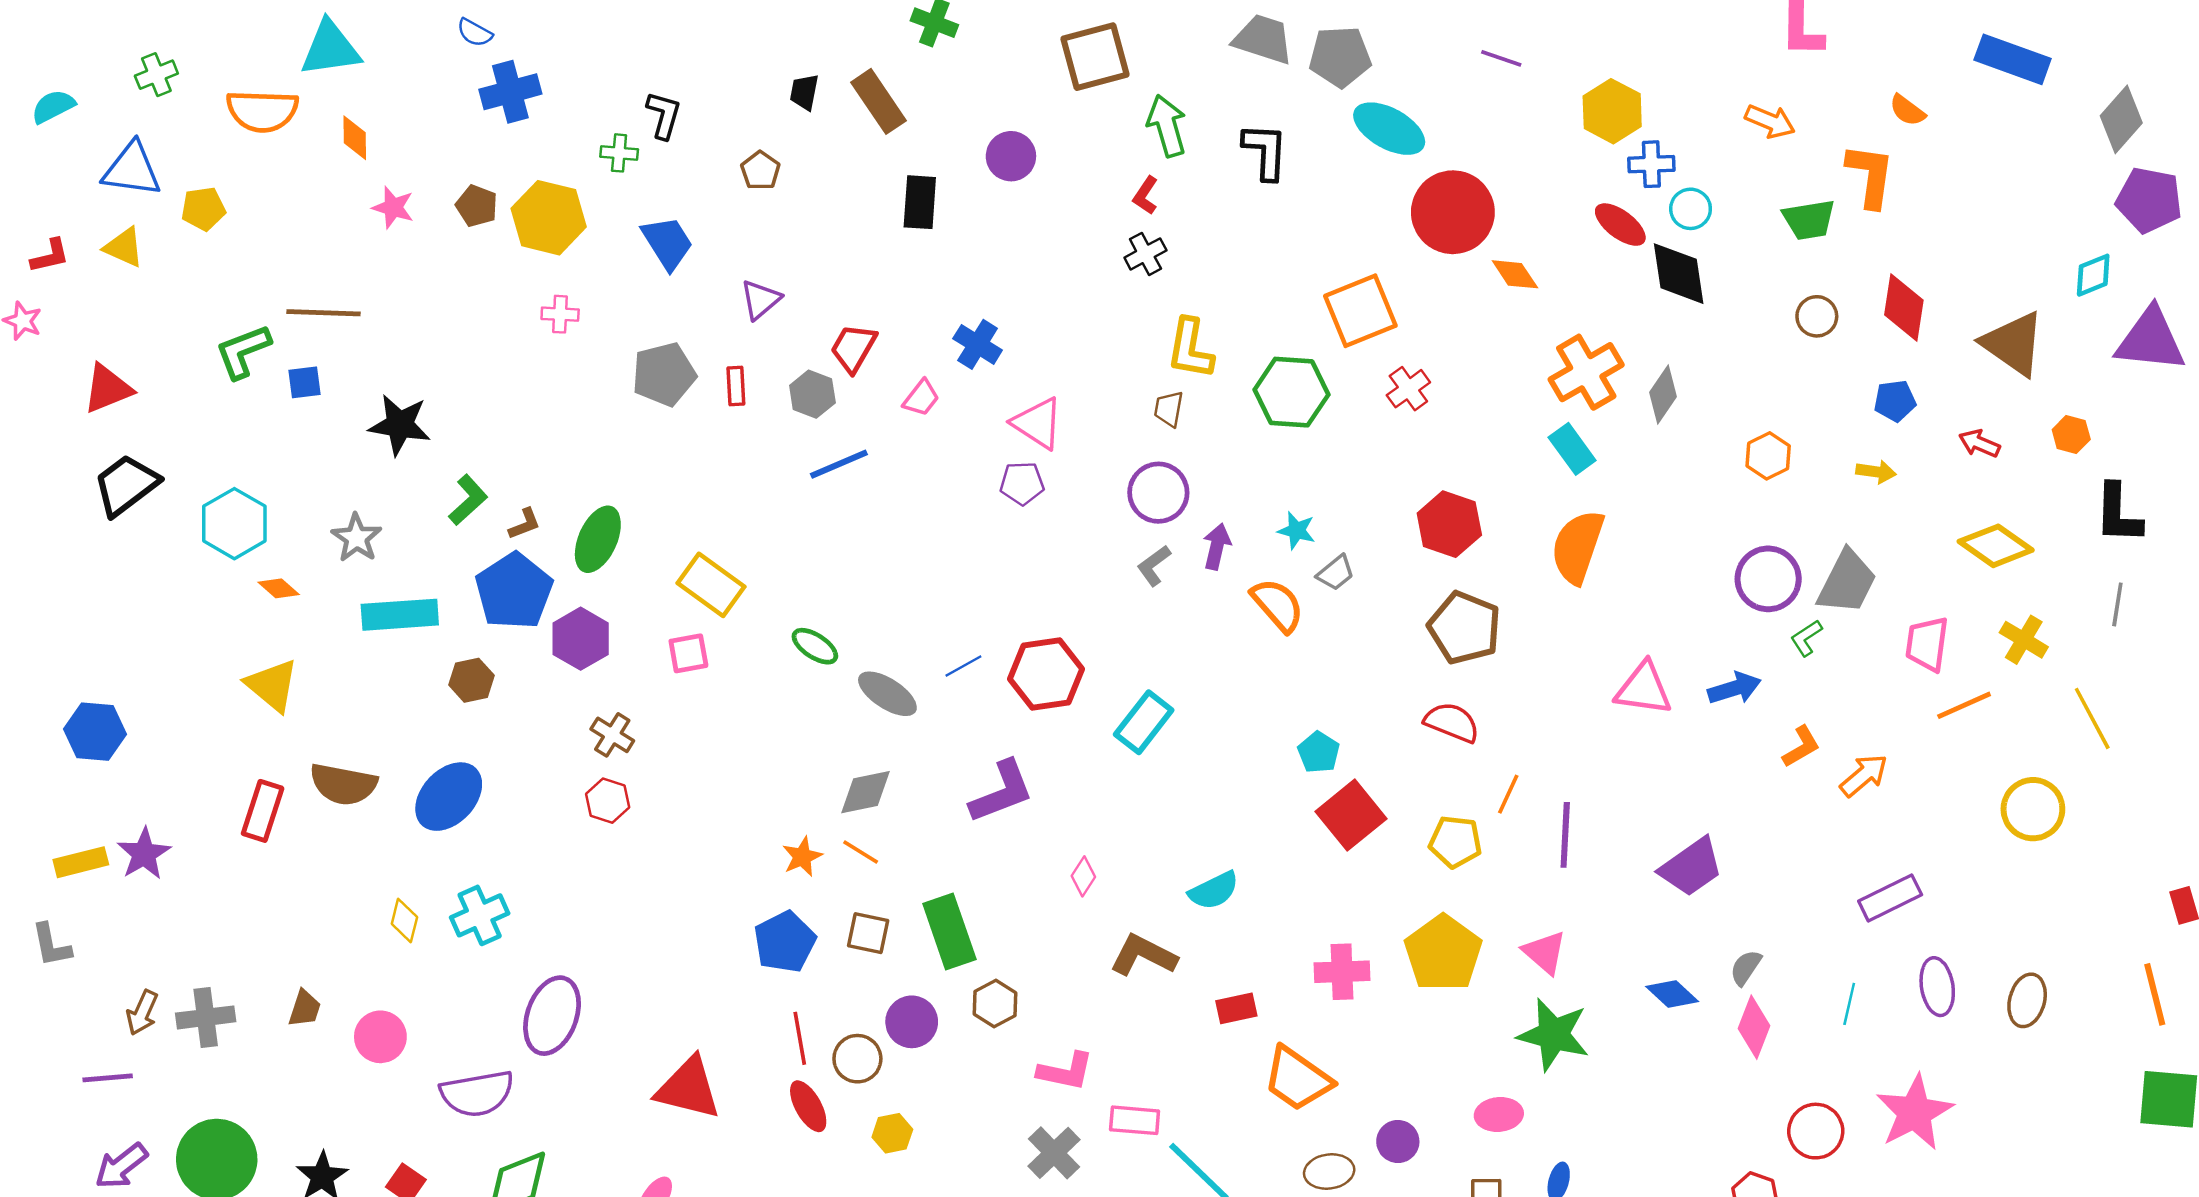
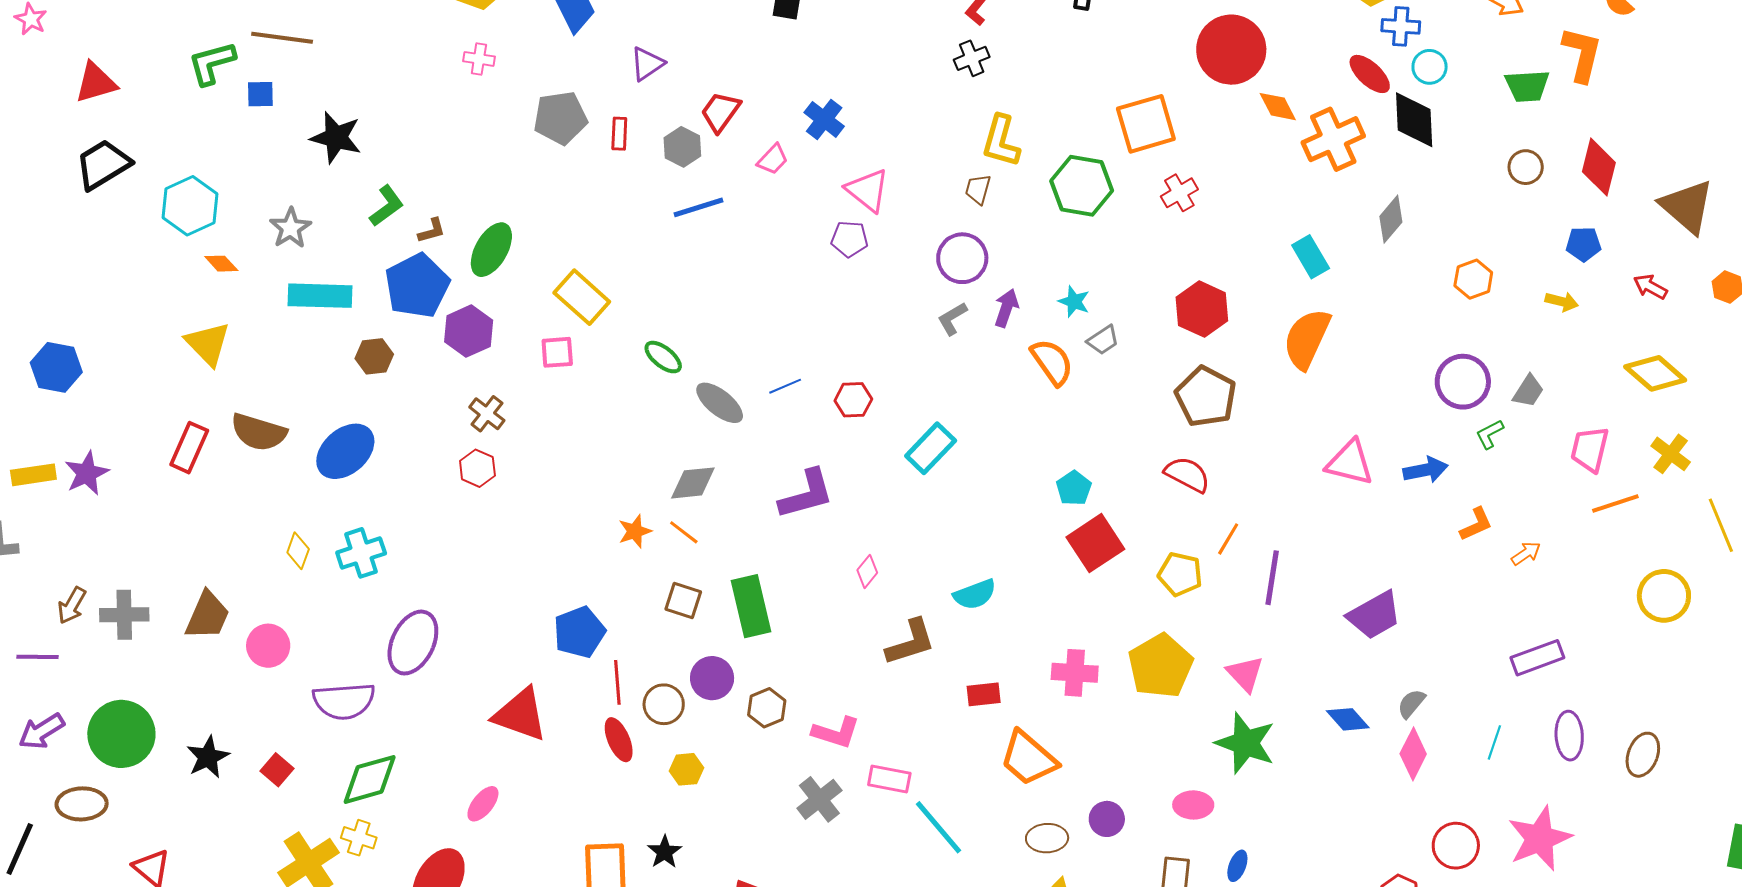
orange cross: (1586, 372) -> (1333, 139), moved
gray trapezoid: (1847, 582) -> (1528, 391), size x0.6
red hexagon: (1046, 674) -> (853, 400), size x0.6
orange arrow: (1864, 775) -> (1526, 553), size x0.7
blue pentagon: (785, 942) -> (579, 632), moved
brown L-shape: (1143, 955) -> (911, 642), turned 130
brown hexagon: (995, 1003) -> (767, 708), moved
brown trapezoid: (305, 1008) -> (207, 616), size x1.6

